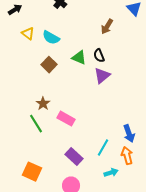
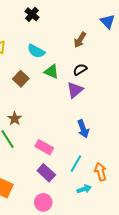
cyan semicircle: (51, 38) -> (36, 51), moved
black semicircle: (99, 56) -> (80, 70), moved, turned 80
pink rectangle: (66, 119) -> (44, 147), moved
blue arrow: (129, 134) -> (83, 129), moved

